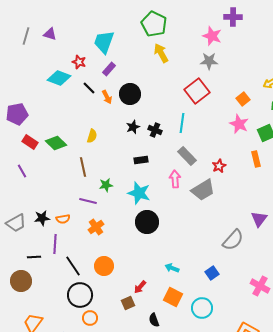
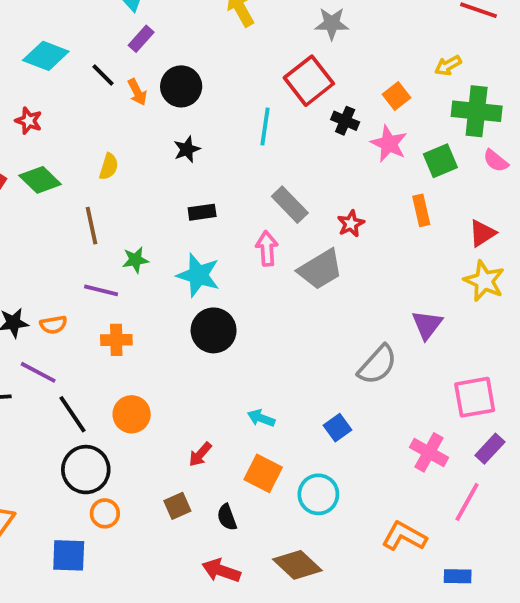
red star: (79, 62) -> (29, 121), moved
cyan line: (182, 123) -> (265, 126), moved
black cross: (155, 130) -> (345, 121), moved
orange cross: (96, 227) -> (116, 340), turned 35
purple line: (55, 244) -> (38, 372), turned -66
brown square: (128, 303) -> (177, 506), moved

